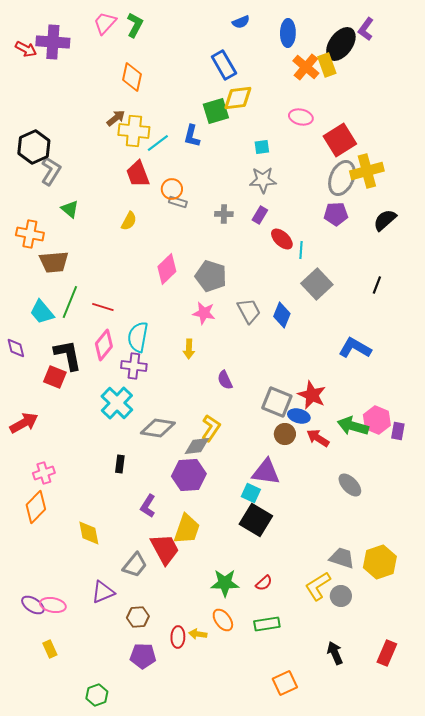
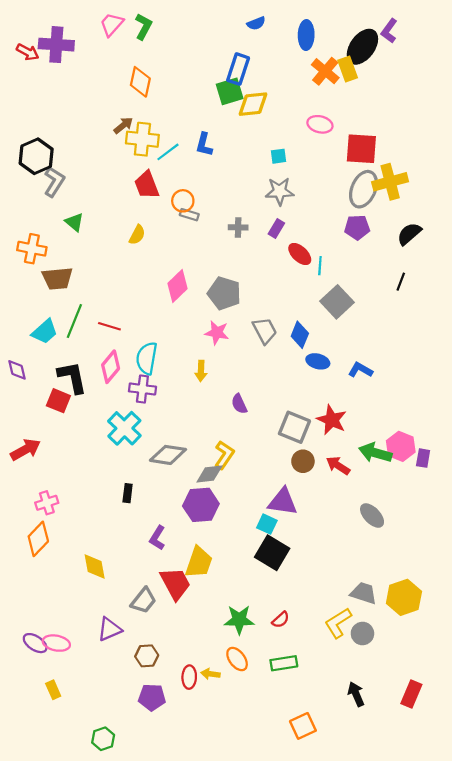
blue rectangle: (224, 65) -> (238, 69), turned 48
green square: (216, 111) -> (230, 91), moved
red square: (340, 140) -> (361, 149), turned 36
black line: (377, 285) -> (401, 282), moved
cyan trapezoid: (42, 312) -> (45, 332), turned -92
blue L-shape: (355, 348) -> (360, 370), moved, size x0.7
blue ellipse: (299, 416) -> (318, 361), moved

